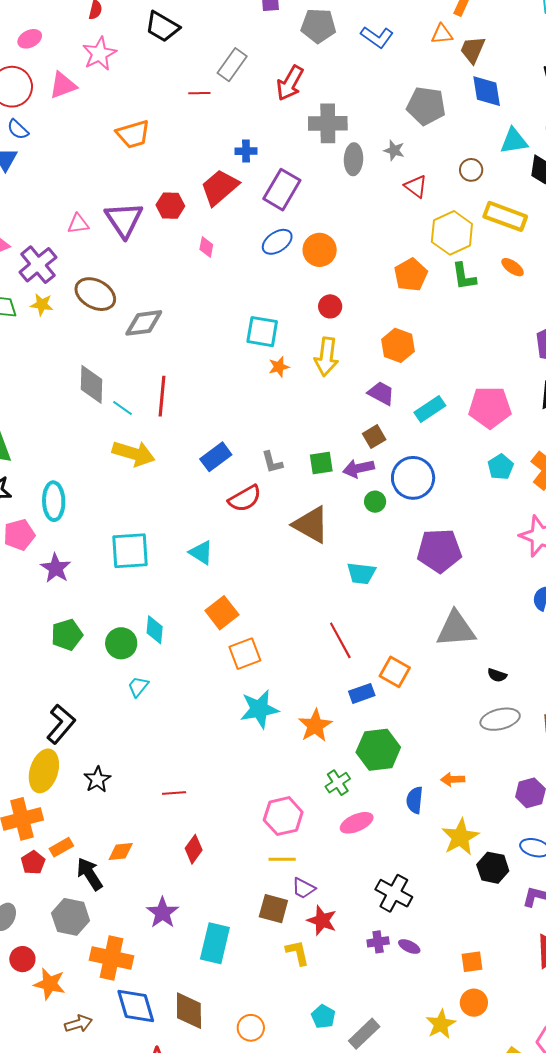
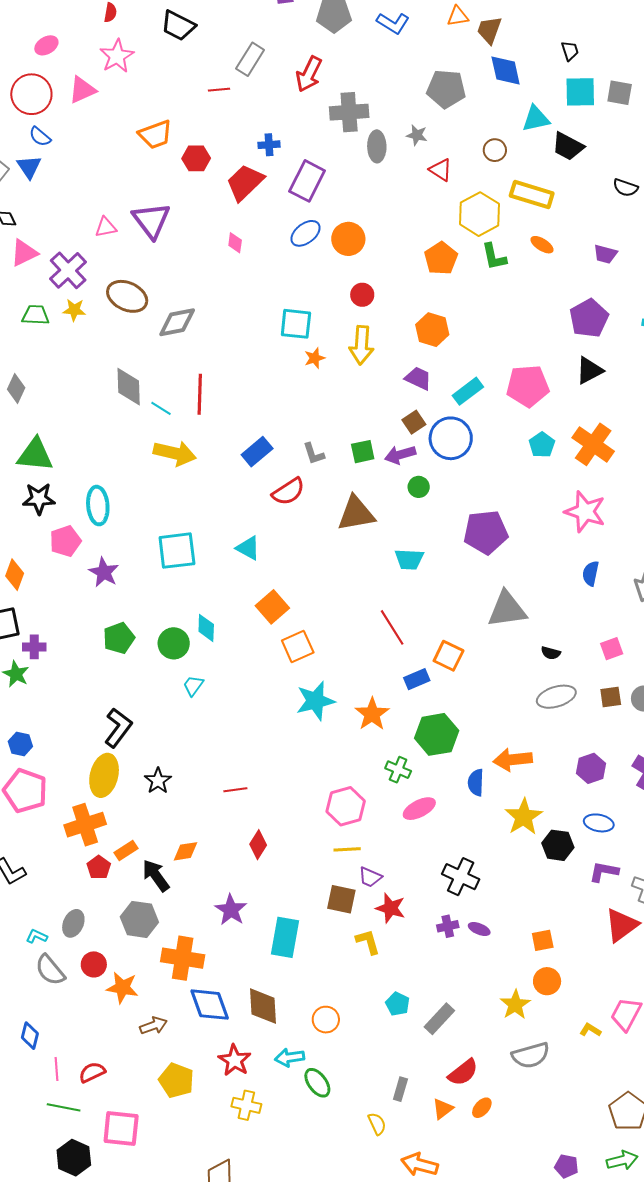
red hexagon: (170, 206) -> (196, 158), moved
blue circle: (413, 478) -> (451, 438), moved
brown triangle: (311, 525) -> (356, 514), turned -36
orange arrow: (453, 779) -> (513, 760), size x1.6
green cross: (338, 783) -> (398, 770), turned -30

